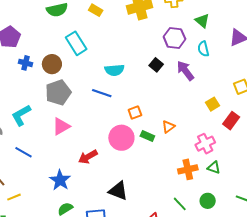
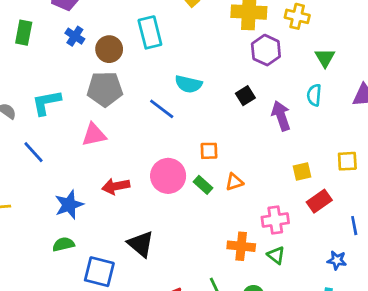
purple hexagon: (174, 38) -> (266, 50), moved
orange square: (135, 112) -> (209, 151), moved

